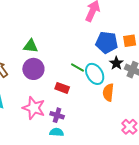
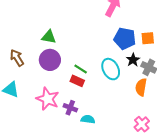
green line: (77, 67) -> (81, 69), moved
orange semicircle: (108, 92) -> (141, 87), moved
cyan semicircle: (57, 132) -> (88, 119), moved

